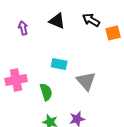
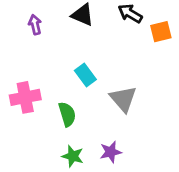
cyan rectangle: (59, 64) -> (85, 75), turned 42

